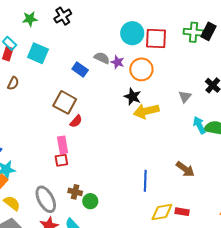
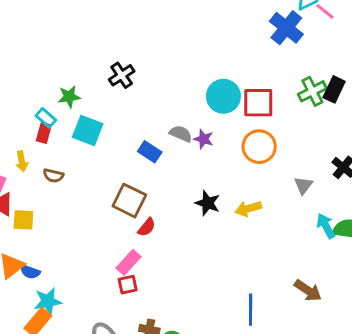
green star: (30, 19) -> (69, 97), moved
green cross: (194, 32) -> (312, 91), turned -30
orange circle: (141, 69) -> (259, 147), moved
brown semicircle: (13, 83) -> (53, 176), turned 80
black star: (133, 97) -> (208, 203), moved
yellow arrow: (146, 111) -> (248, 209), size x0.7
pink rectangle: (63, 145) -> (129, 262), turned 54

